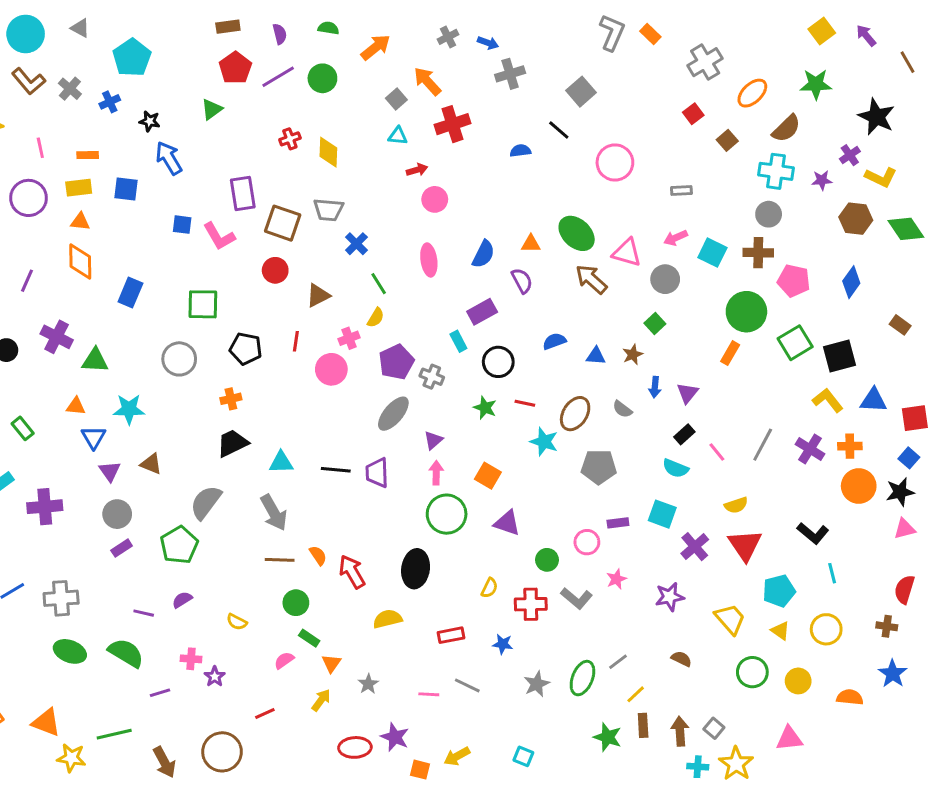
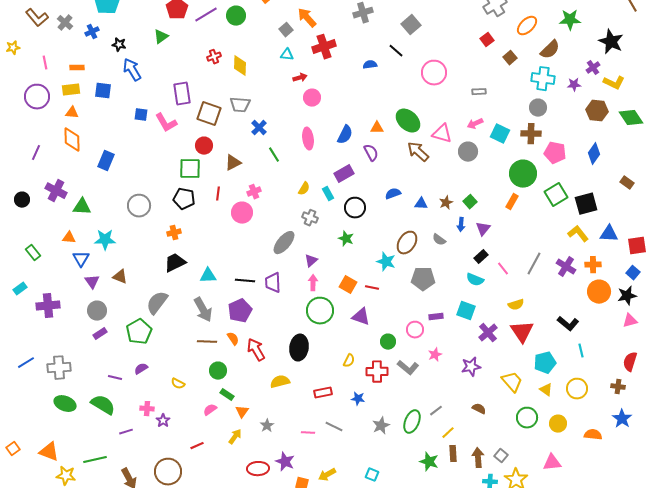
green square: (203, 304) -> (190, 169), moved
yellow semicircle: (376, 318) -> (304, 189), moved
green square: (655, 324) -> (470, 202), moved
purple pentagon: (396, 362) -> (240, 311), moved
red line: (525, 403) -> (372, 288), moved

